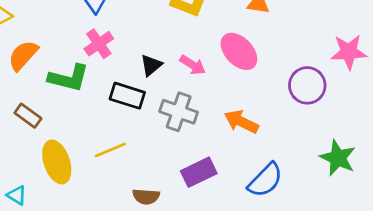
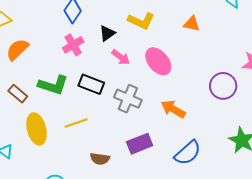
pink ellipse: (239, 51) -> (158, 61), moved
black triangle: (151, 65) -> (107, 33), moved
pink arrow: (193, 65) -> (121, 57), moved
green L-shape: (69, 78) -> (53, 85), moved

